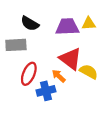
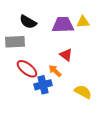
red triangle: (71, 59) -> (66, 55), size x0.6
yellow semicircle: (89, 72) -> (83, 92), moved
red ellipse: (29, 74) -> (27, 69), turned -75

